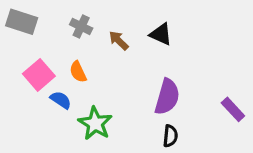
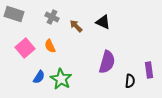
blue semicircle: (61, 100) -> (39, 77), moved, turned 88
purple rectangle: (233, 109) -> (149, 70), turned 35
black semicircle: (170, 136) -> (130, 81), moved

